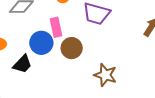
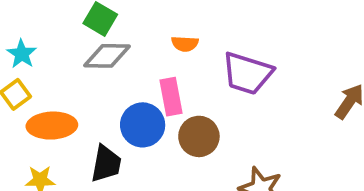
black trapezoid: (23, 64) -> (106, 164), turned -35

